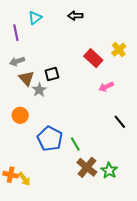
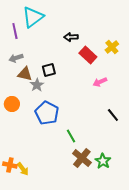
black arrow: (75, 16) -> (71, 37), moved
cyan triangle: (35, 18) -> (33, 17), size x1.6
brown triangle: (27, 78) -> (25, 74), turned -35
orange circle: (20, 115) -> (12, 104), moved
blue pentagon: (50, 139) -> (47, 113), moved

